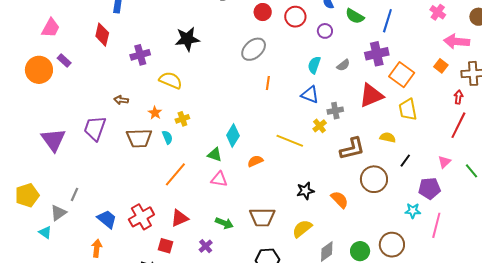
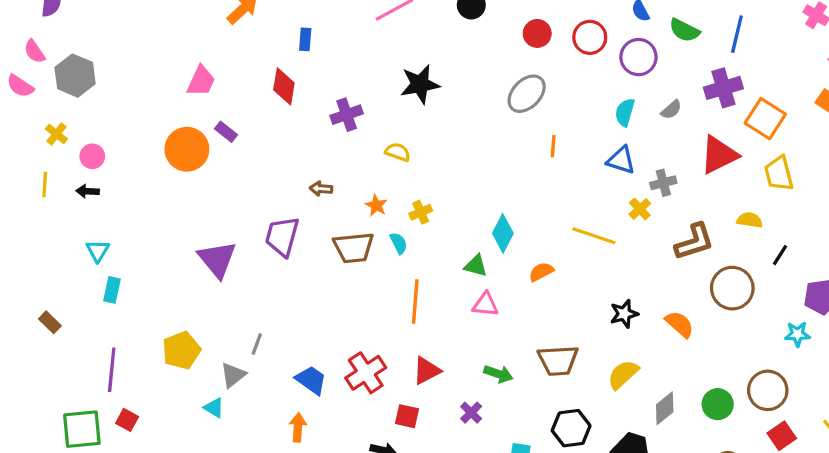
purple circle: (325, 31) -> (638, 57), size x1.5
yellow semicircle: (171, 80) -> (398, 152), size x0.7
orange line: (175, 174) -> (415, 301), turned -32

